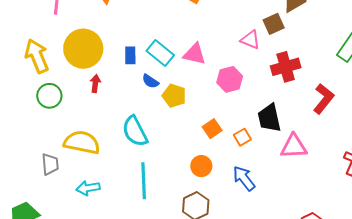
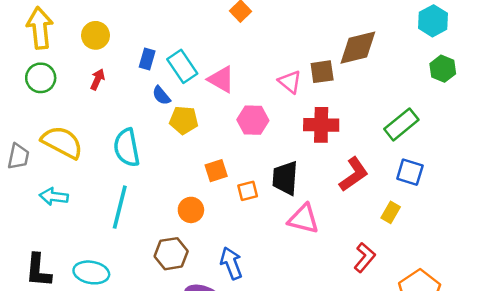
yellow circle: (83, 49) -> (96, 35), size x0.6
yellow pentagon: (174, 96) -> (184, 120), turned -30
blue arrow: (244, 178) -> (231, 263), moved

